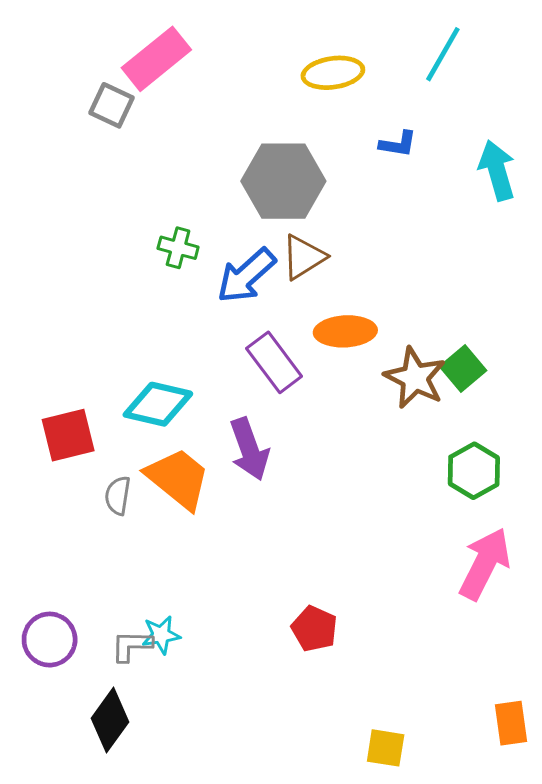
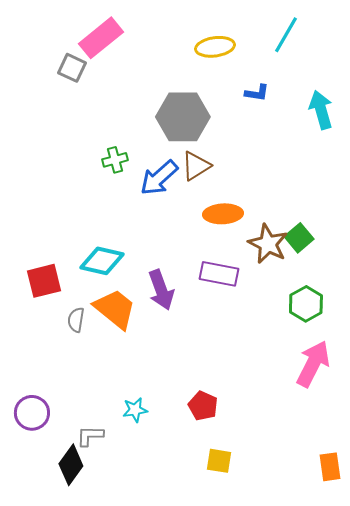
green cross: (178, 248) -> (115, 160), turned -30
purple rectangle: (274, 362) -> (219, 274), moved, turned -42
cyan star: (161, 635) -> (135, 410), moved
gray L-shape: (132, 646) -> (90, 436), moved
yellow square: (386, 748) -> (219, 461), moved

